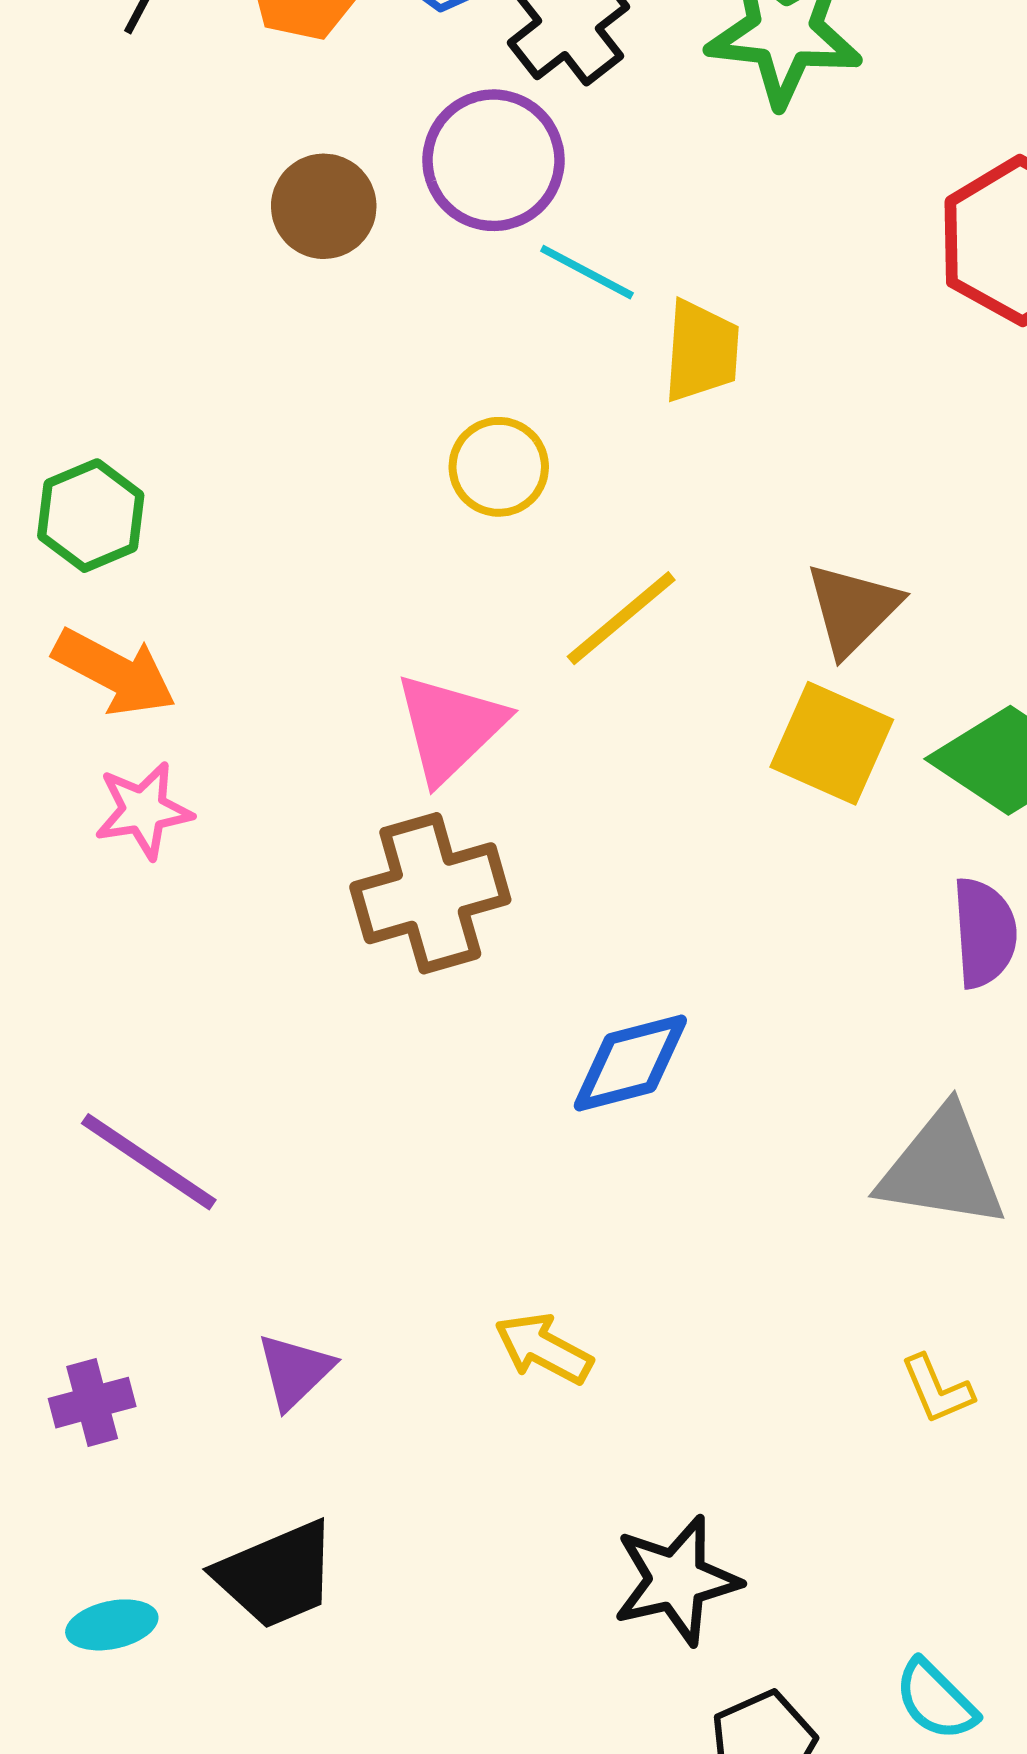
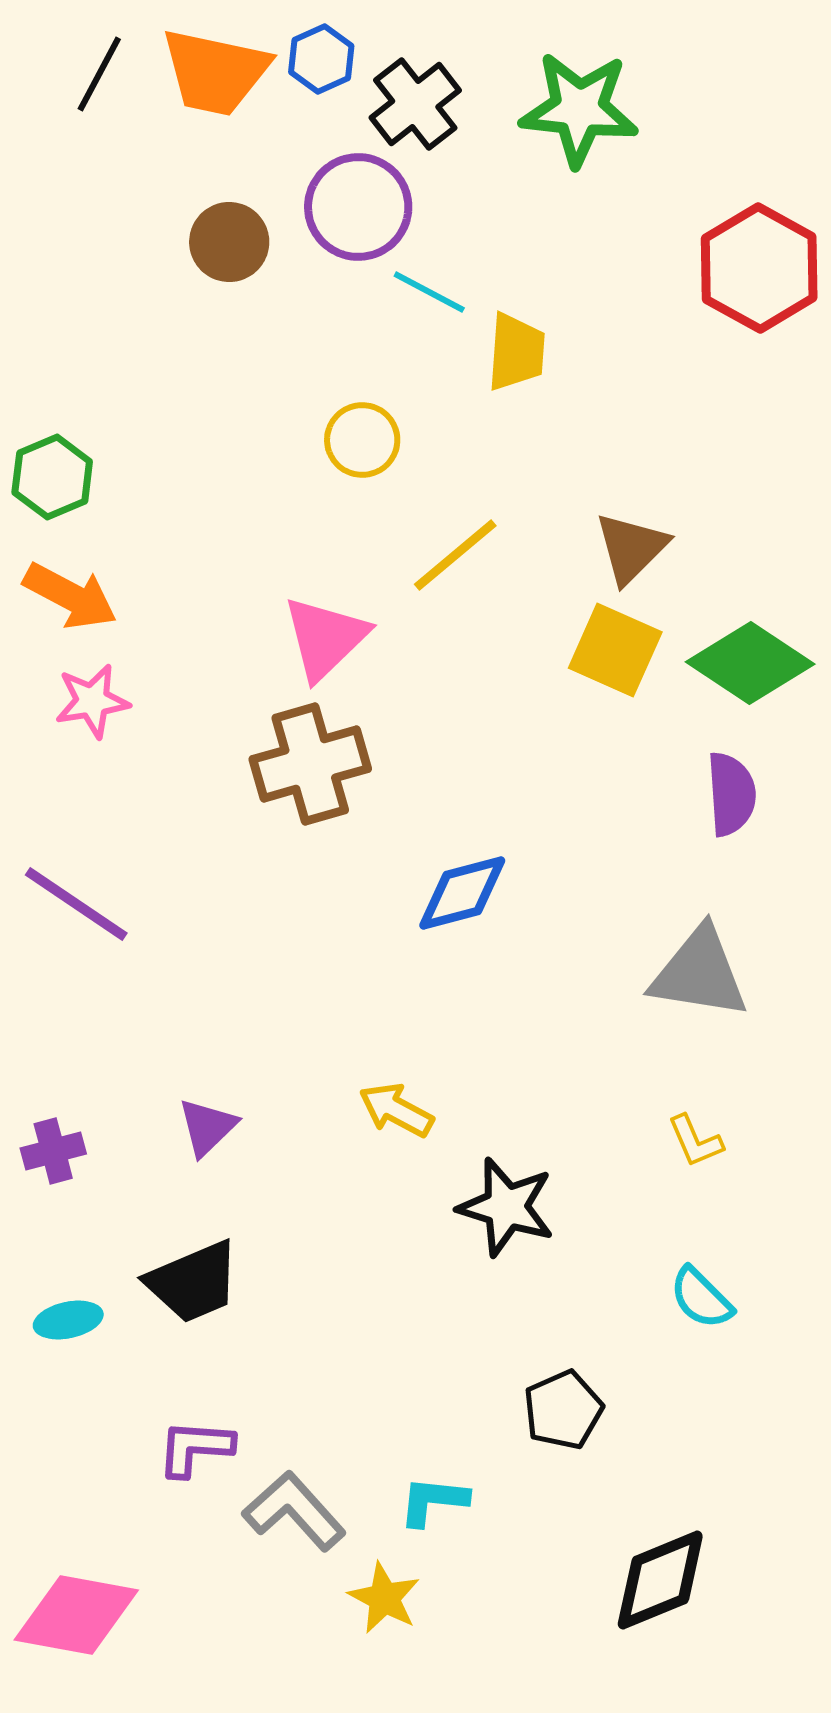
purple line: (149, 1162) -> (76, 904), moved
black star: (676, 1580) -> (506, 1207), moved, turned 30
cyan semicircle: (936, 1700) -> (701, 1298), moved

